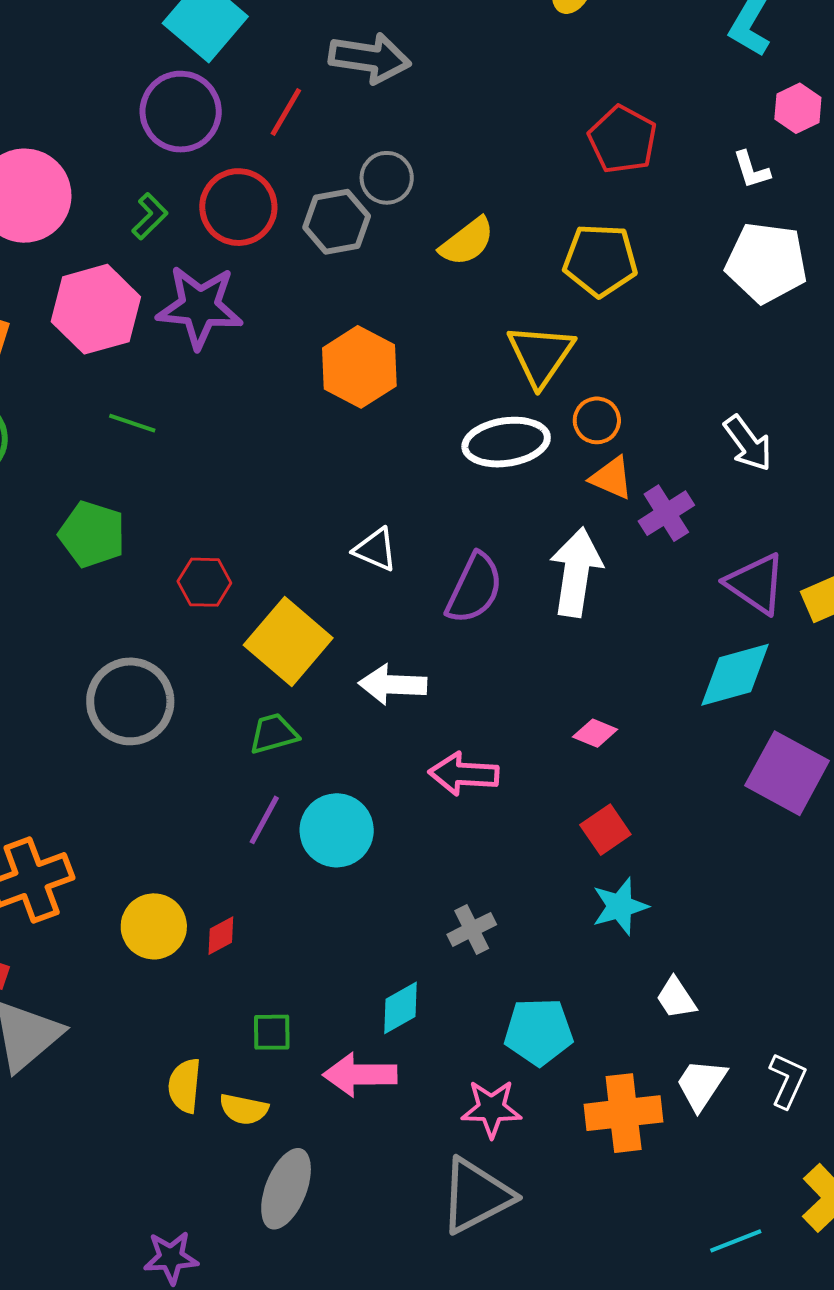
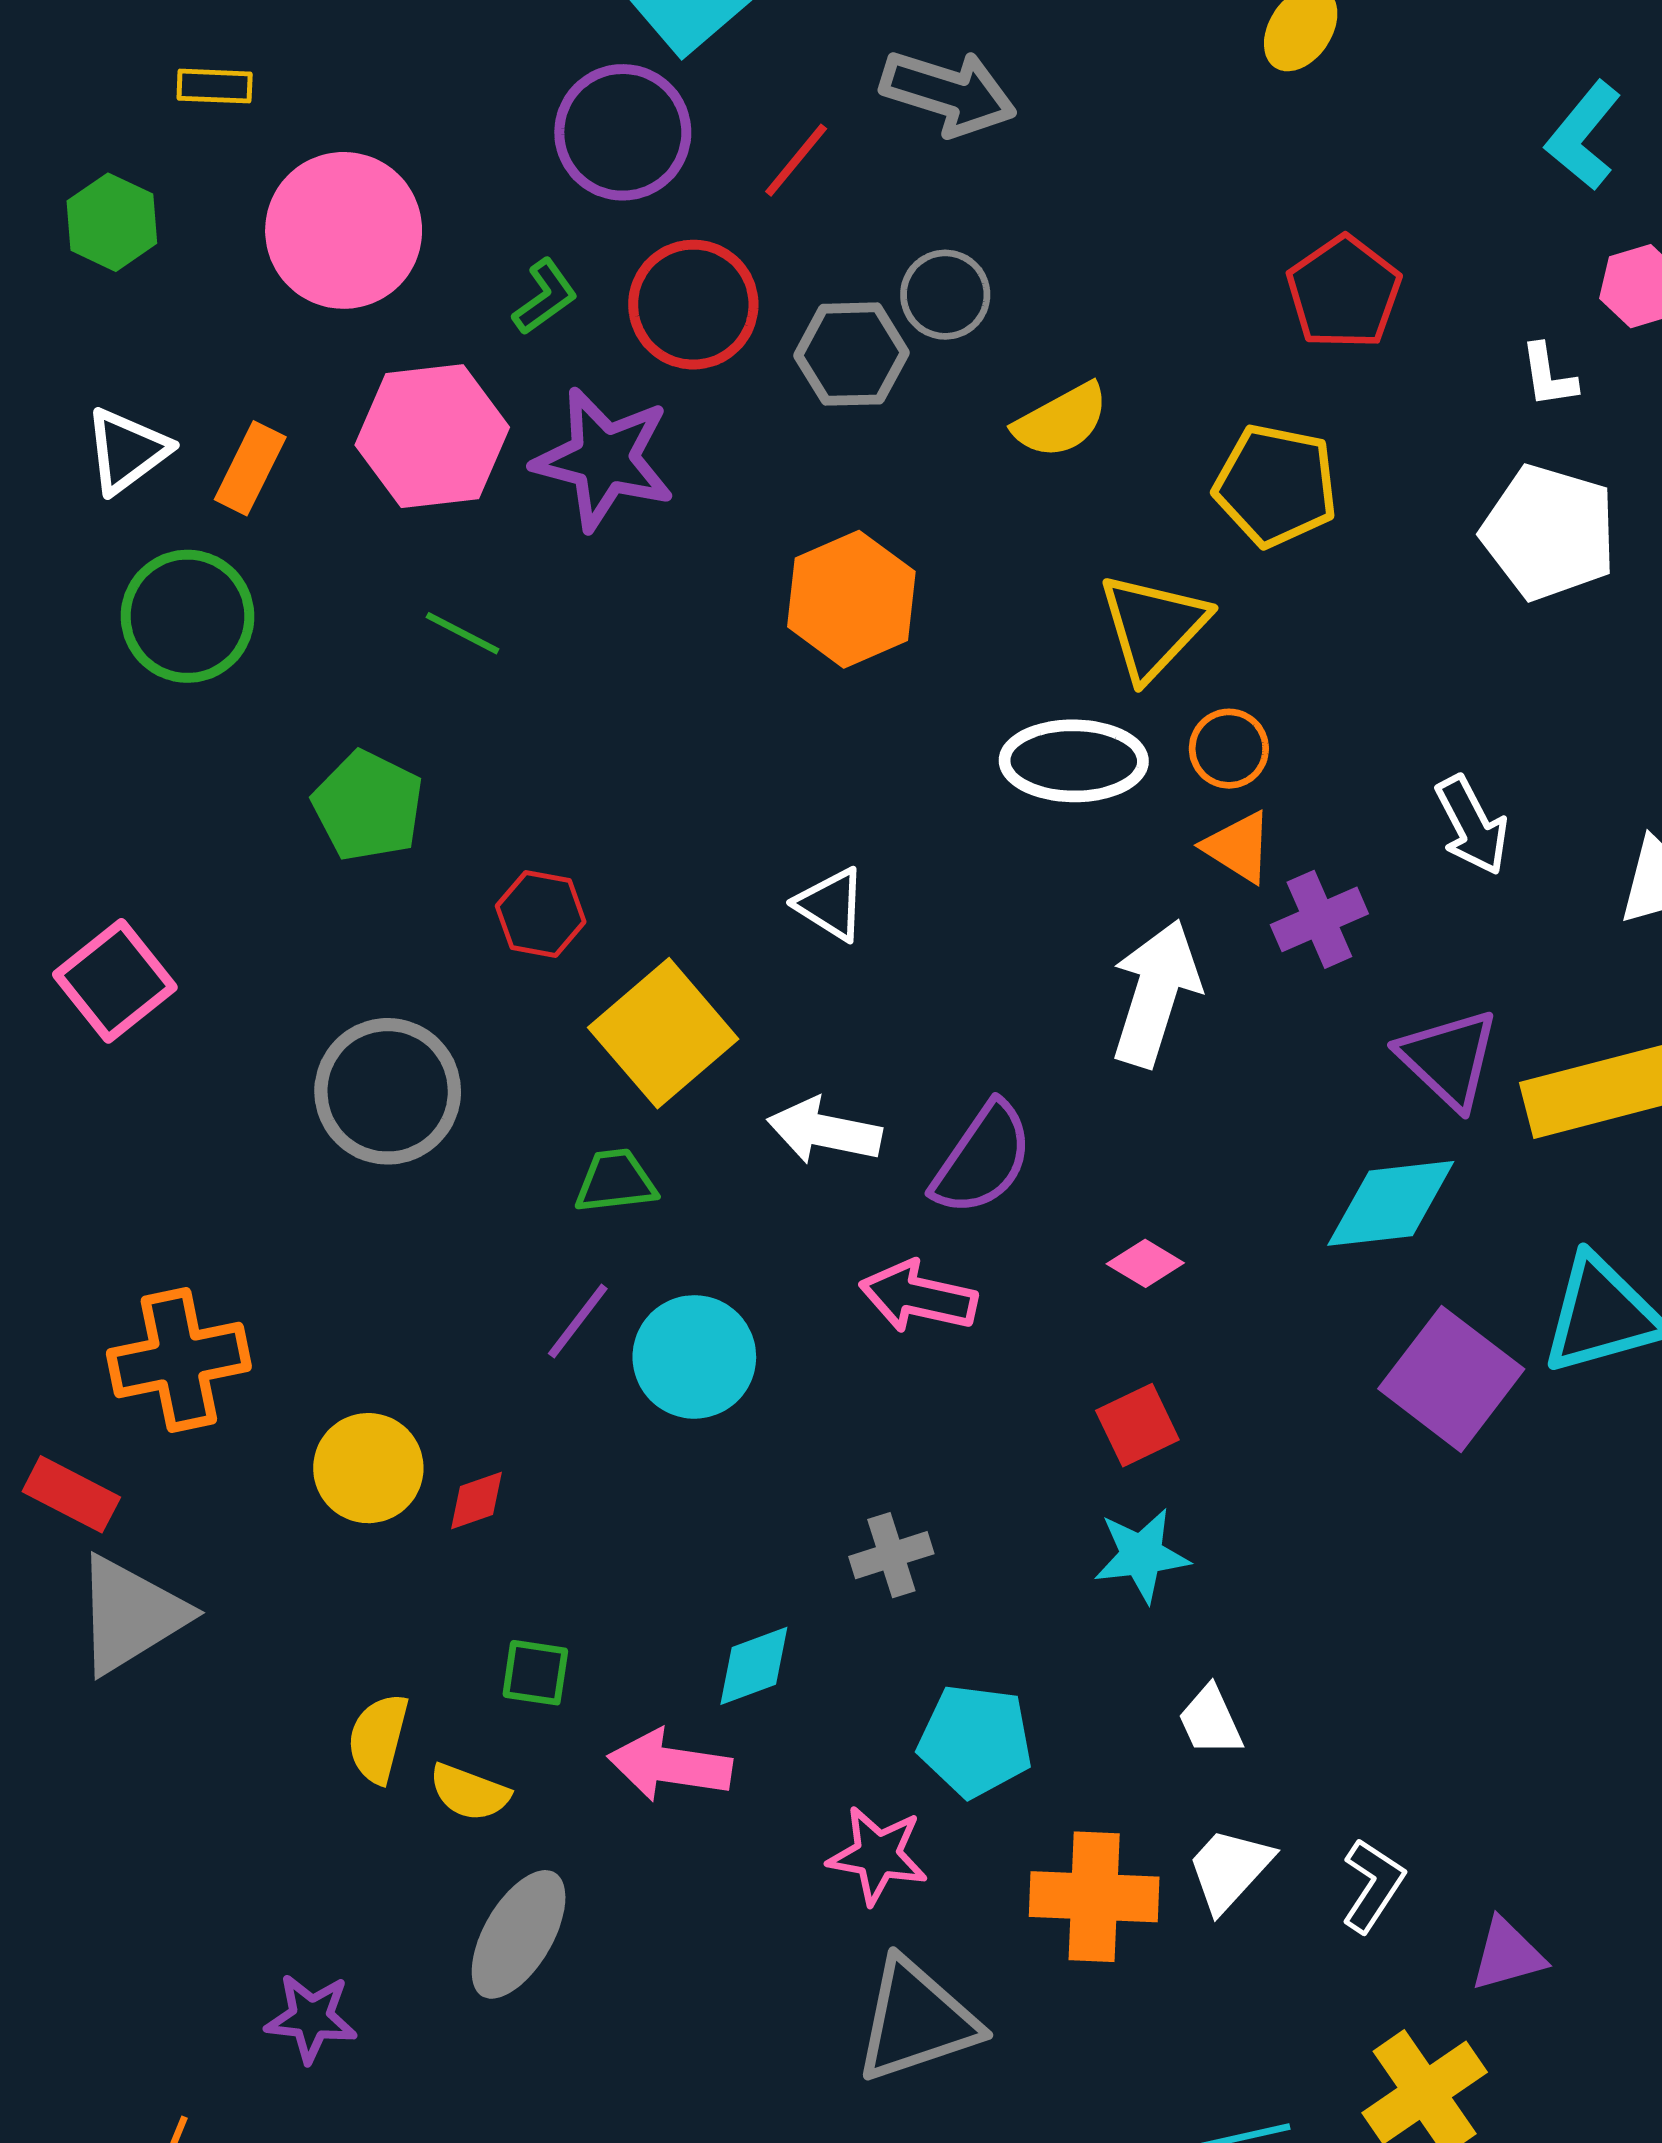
purple semicircle: (474, 588) -> (983, 1159), moved
gray triangle: (476, 1196) -> (917, 2021), moved

